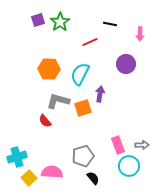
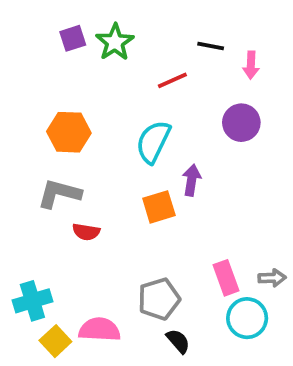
pink arrow: (140, 34) -> (251, 65), moved
orange hexagon: (49, 69) -> (69, 132), moved
gray L-shape: (58, 101) -> (59, 194), moved
red semicircle: (45, 121) -> (86, 232), turned -40

